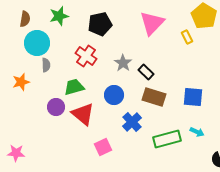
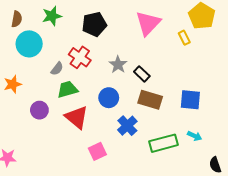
gray semicircle: (46, 65) -> (57, 69), moved, turned 40
purple circle: (56, 107) -> (39, 110), moved

